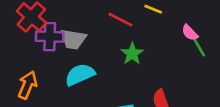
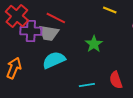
red line: (120, 20) -> (56, 18), moved

